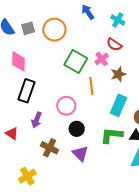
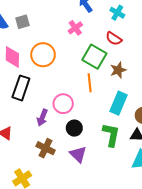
orange circle: (54, 30) -> (43, 55), moved
pink cross: (102, 59) -> (75, 28), moved
green square: (76, 62) -> (94, 57), moved
purple arrow: (37, 120) -> (42, 118), moved
green L-shape: (112, 135) -> (111, 135), turned 95

